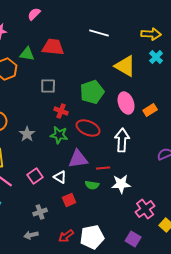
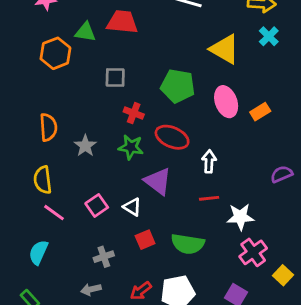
green pentagon: (92, 92) -> (178, 86), turned 30
white arrow: (122, 140) -> (209, 161), moved, size x0.7
purple triangle: (78, 159) -> (158, 181), turned 45
red line: (103, 168) -> (209, 198), moved
white star: (121, 184) -> (240, 217), moved
green semicircle: (92, 185) -> (188, 244), moved, size x1.6

